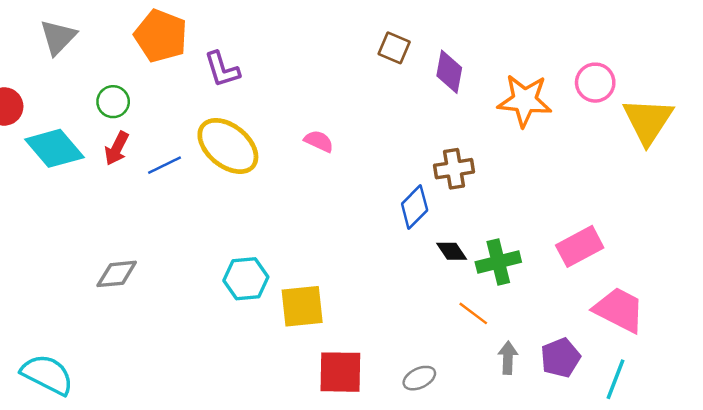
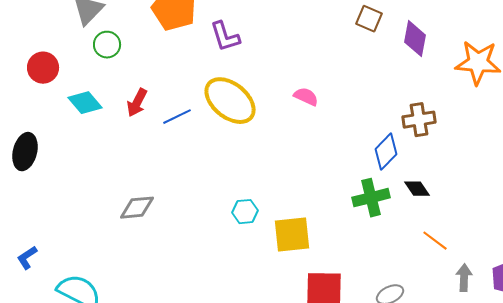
green circle: (113, 102) -> (107, 45), moved
cyan diamond: (54, 148) -> (85, 103), size x0.7
green cross: (498, 262) -> (371, 198), moved
cyan hexagon: (246, 279) -> (245, 212), size x0.7

